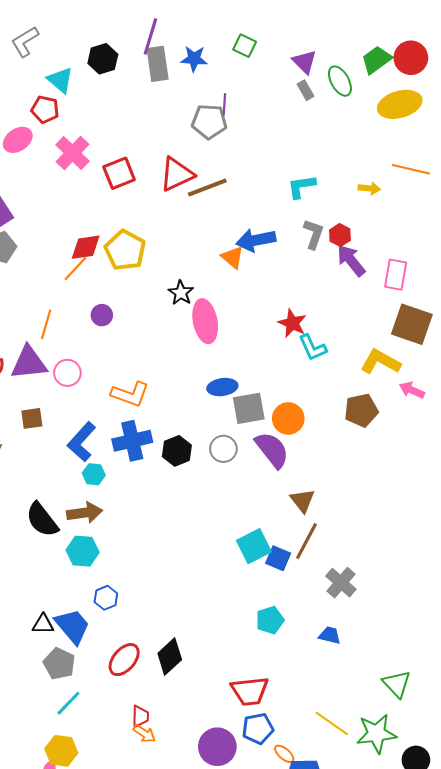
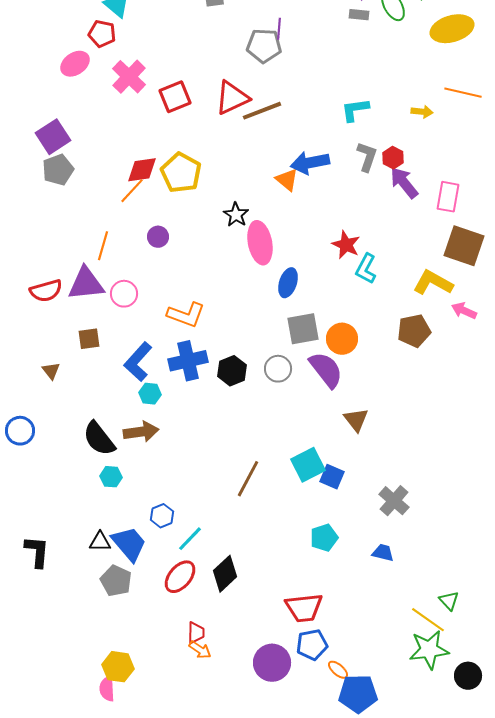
gray rectangle: (305, 90) -> (359, 15), turned -54
cyan L-shape: (313, 348) -> (366, 269), turned 52
blue ellipse: (222, 387) -> (288, 283), moved, turned -64
brown line: (307, 541) -> (248, 479), moved
cyan hexagon: (83, 551) -> (111, 477), moved, size x0.7
green triangle: (397, 684) -> (449, 601), size x0.7
cyan line: (68, 703) -> (190, 539), moved
yellow line: (332, 723) -> (428, 620), moved

